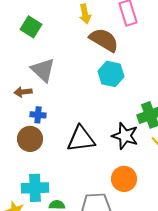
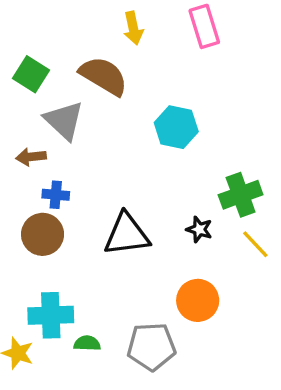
green square: (31, 27) -> (31, 74), moved
brown semicircle: (104, 40) -> (104, 76), moved
black star: (125, 136) -> (199, 229), size x0.6

